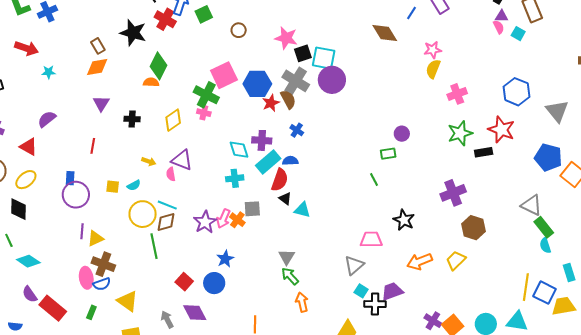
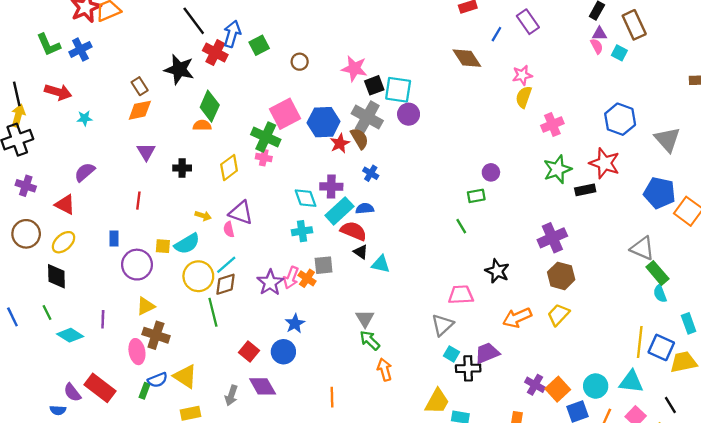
purple circle: (332, 80) -> (409, 114), size x0.7
red semicircle: (280, 180) -> (354, 231), turned -85
cyan semicircle: (134, 185) -> (187, 244), size x1.6
purple circle: (76, 195) -> (137, 265), moved
cyan line: (167, 205) -> (226, 265), turned -60
brown hexagon: (473, 228) -> (561, 276), moved
purple line: (82, 231) -> (103, 319), moved
blue semicircle: (102, 284) -> (158, 380), moved
purple semicircle: (30, 294) -> (72, 392), moved
gray arrow: (167, 319) -> (231, 395), turned -132

